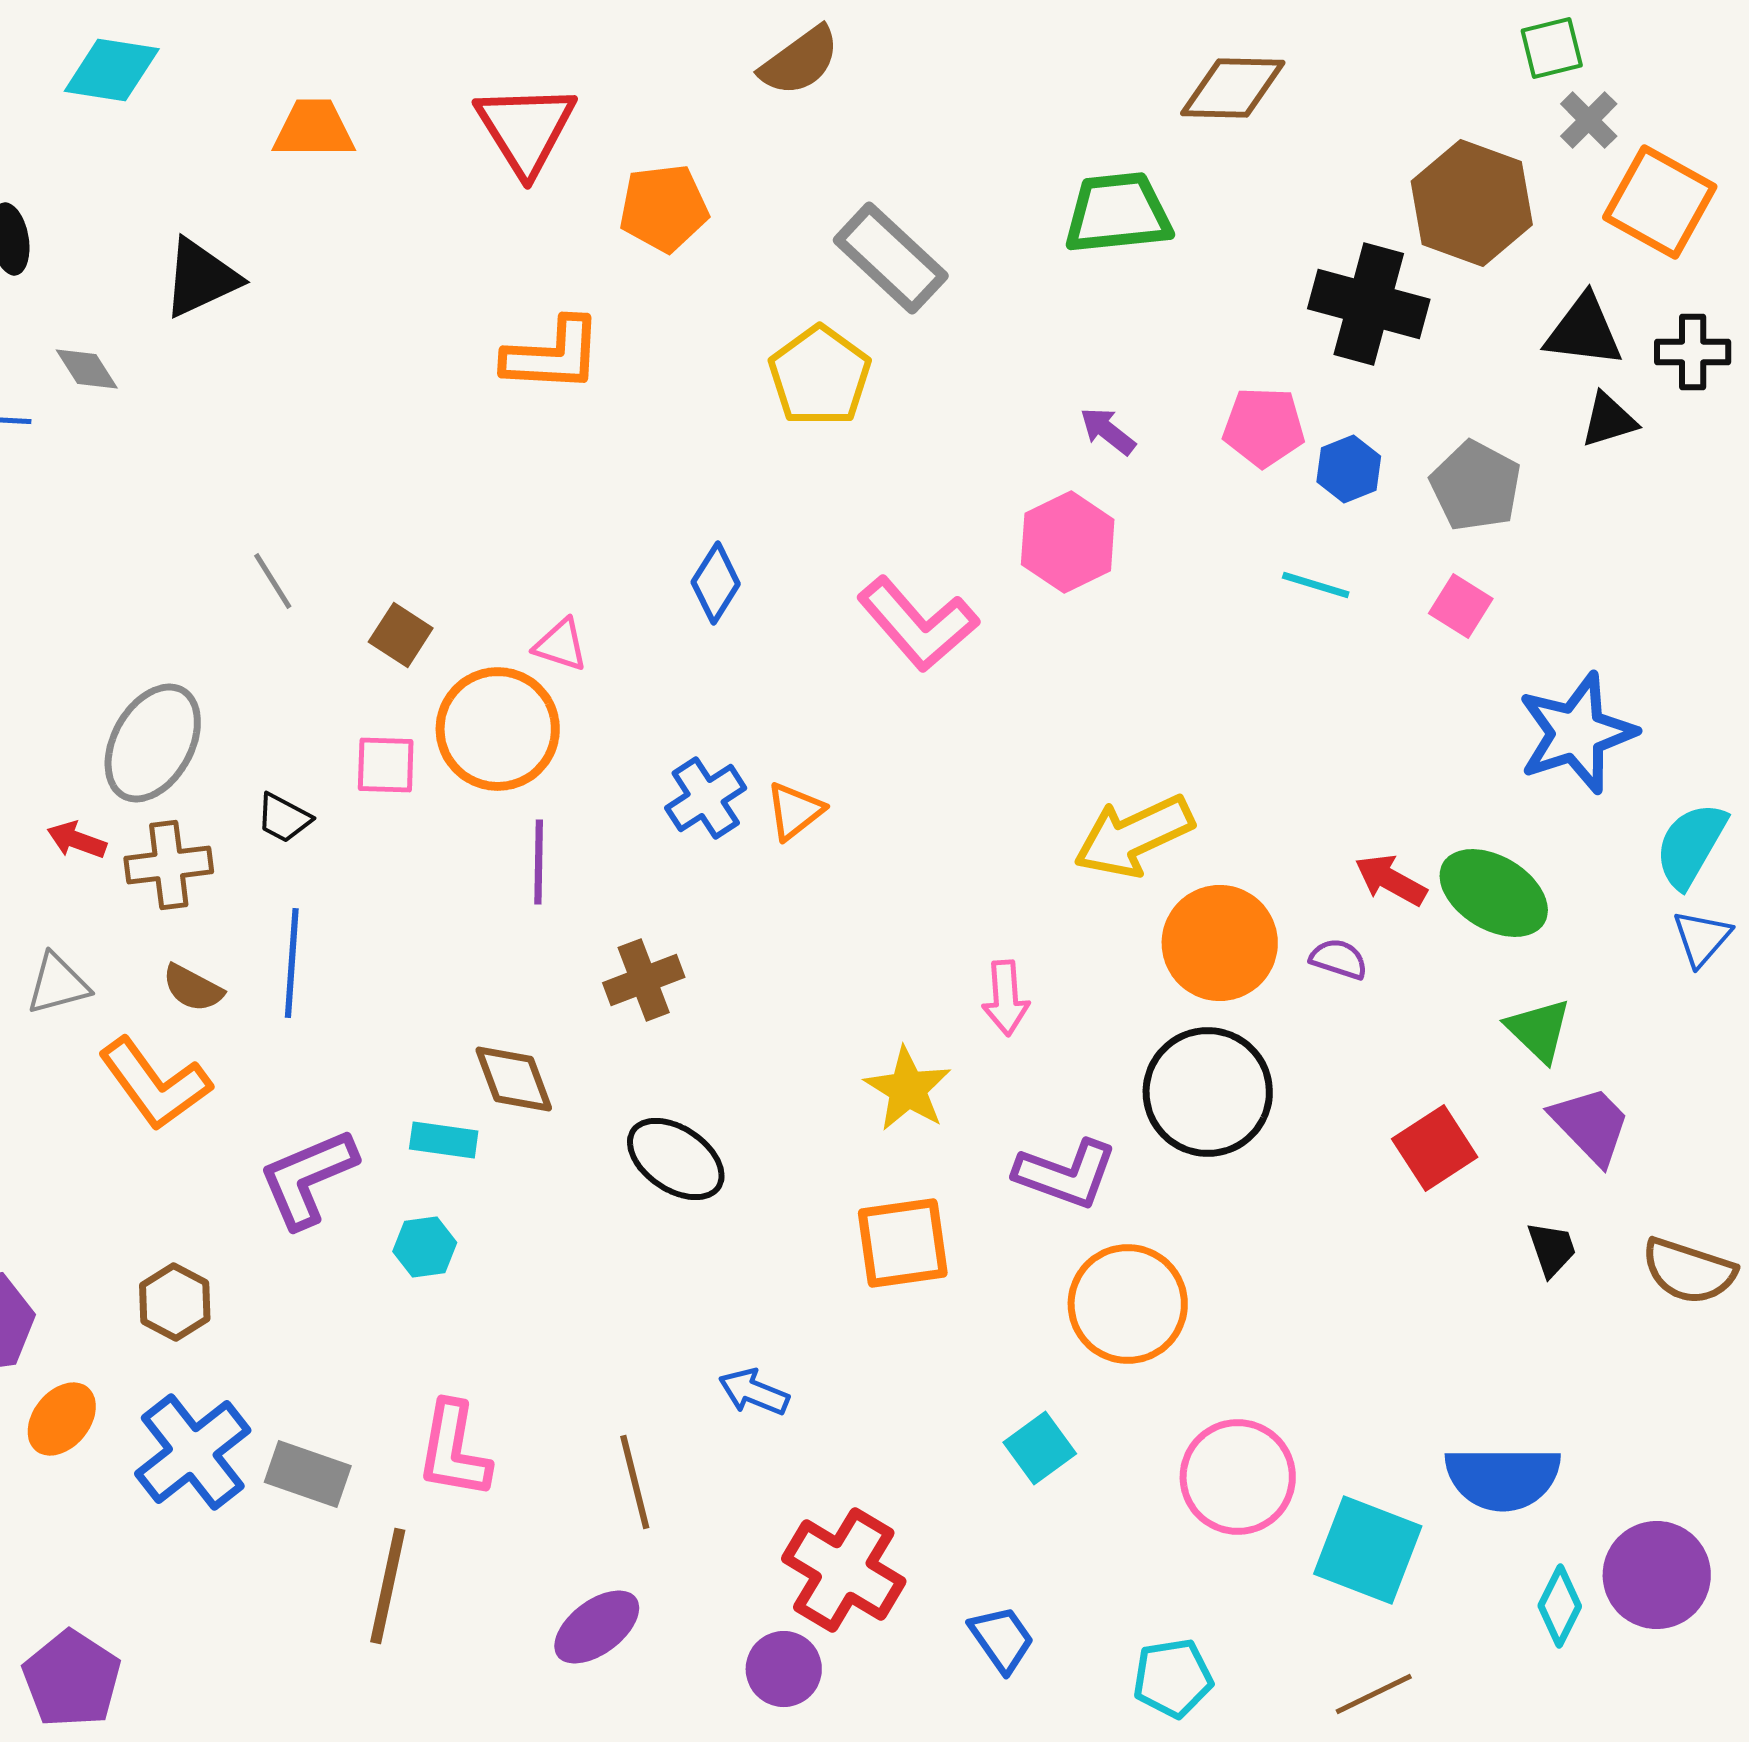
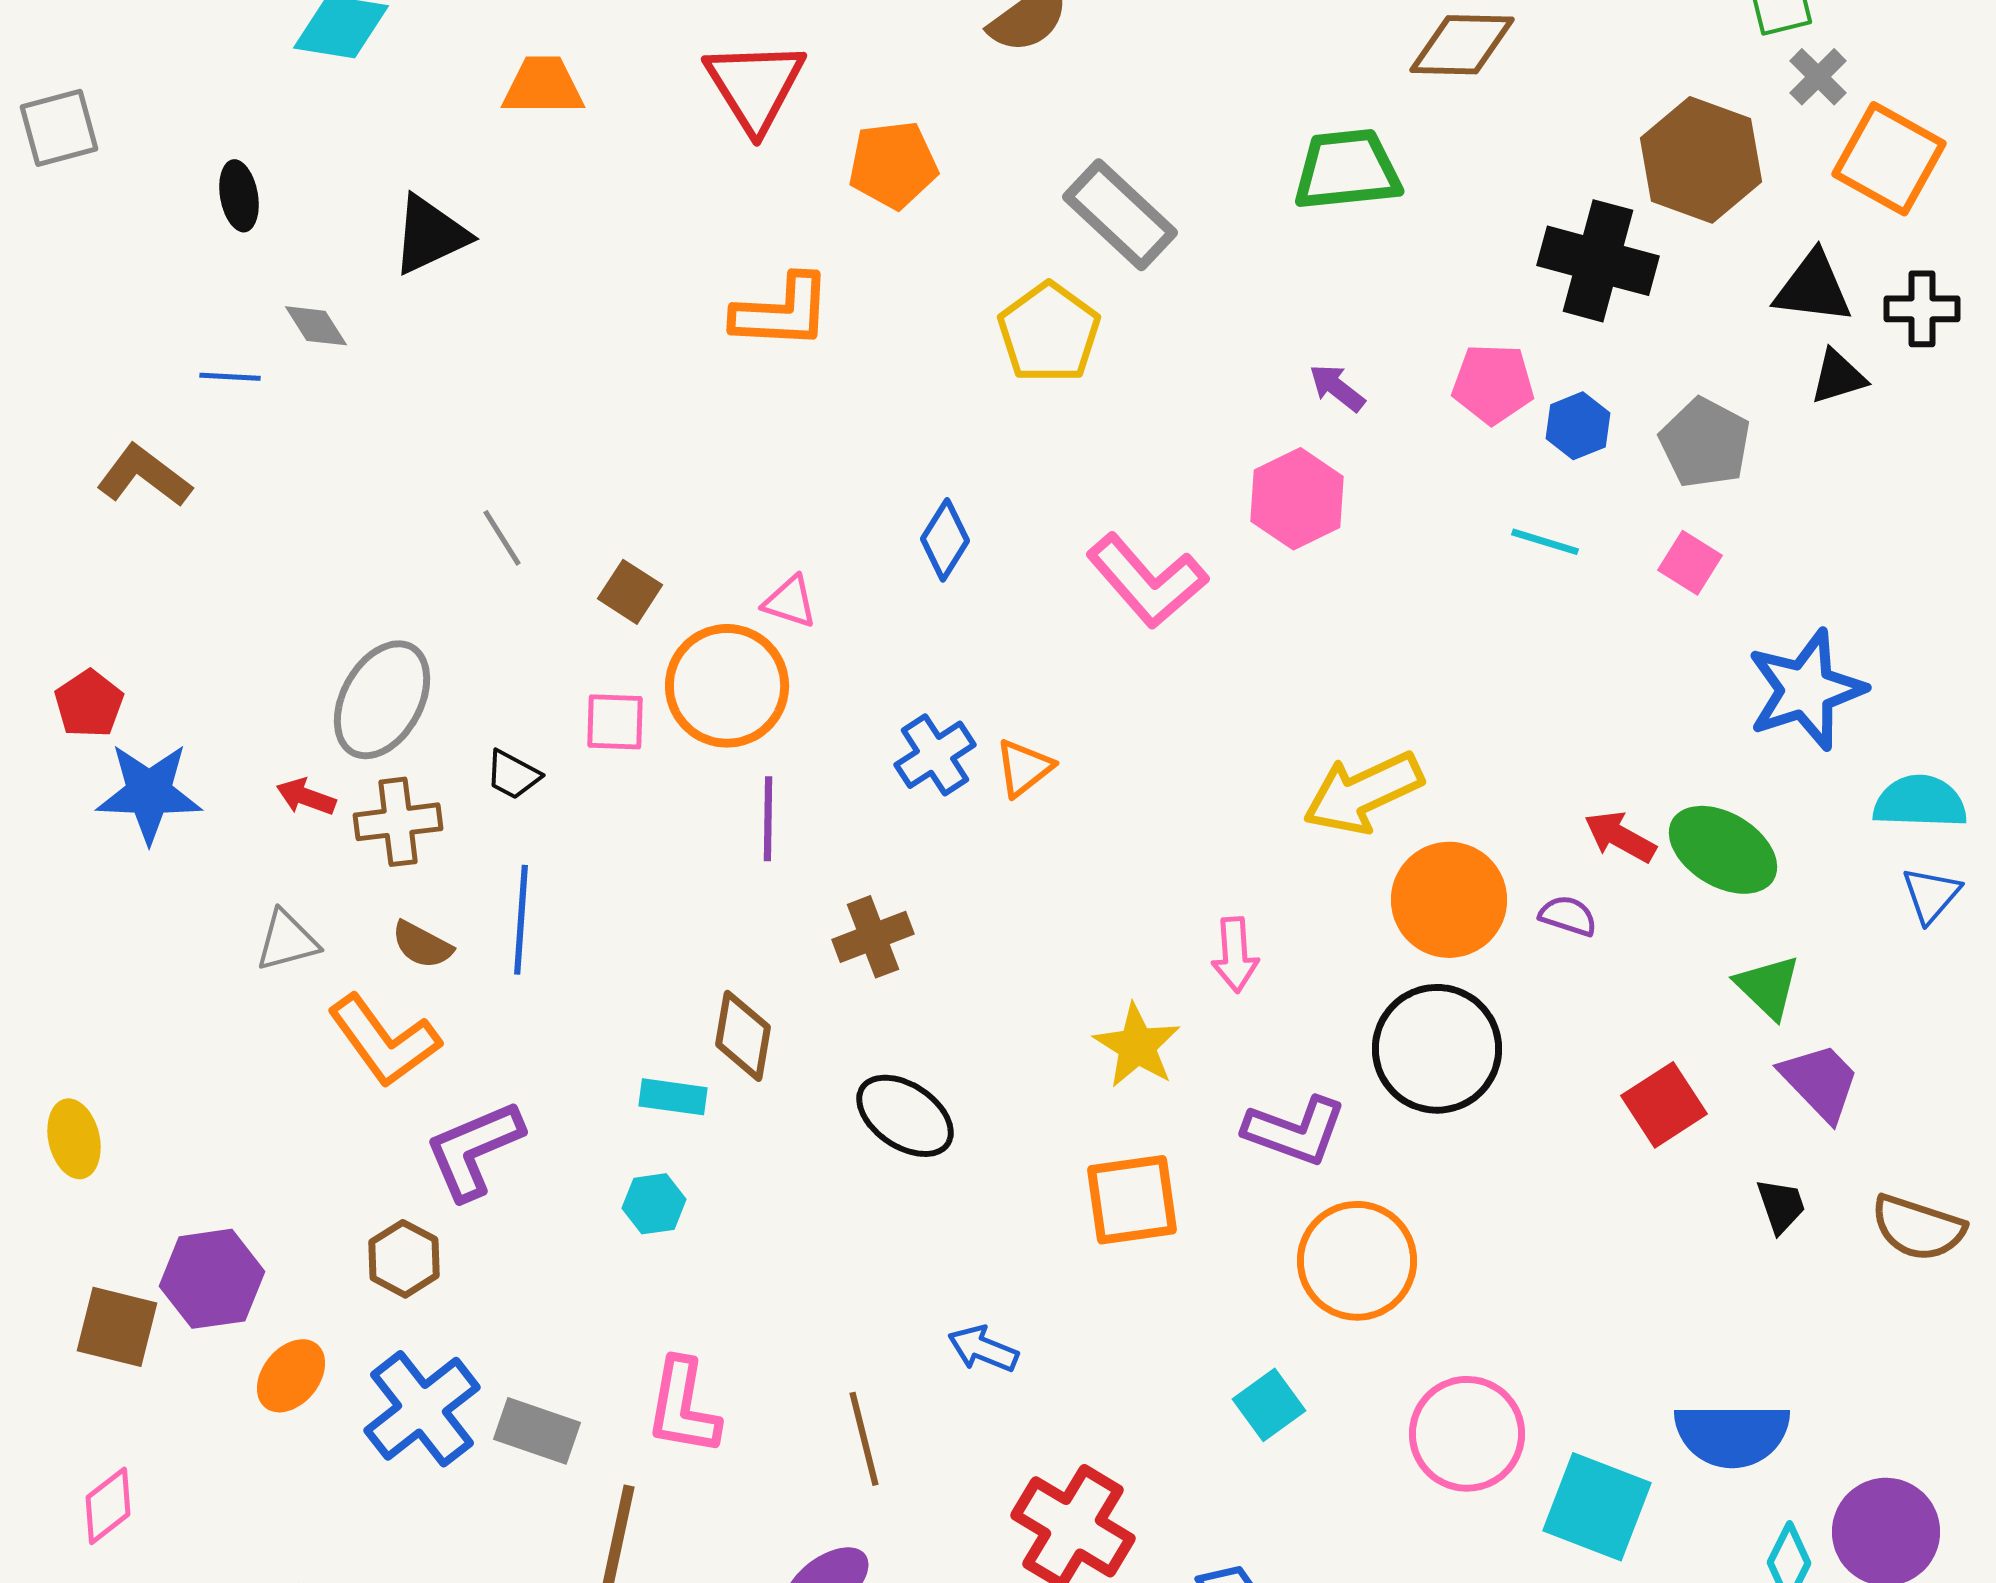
cyan semicircle: (1691, 845) -> (1920, 802), turned 62
brown diamond: (514, 1079) -> (743, 1036), turned 30
purple L-shape: (308, 1178) -> (474, 1150), moved

